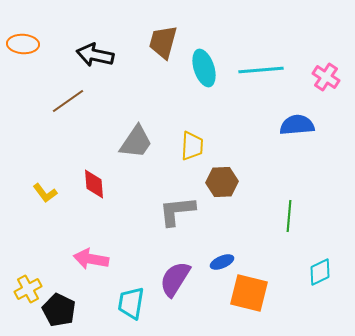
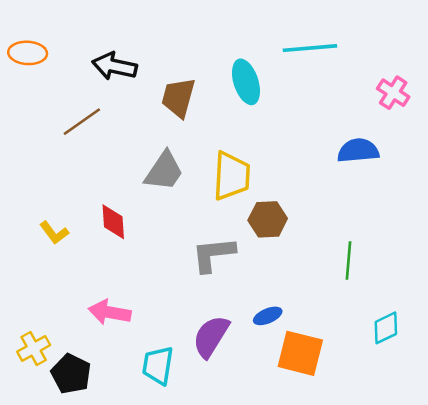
brown trapezoid: (163, 42) -> (178, 98), moved
cyan line: (261, 70) -> (310, 48), moved
yellow trapezoid: (192, 146) -> (231, 176), size x1.4

